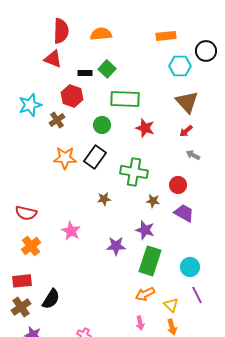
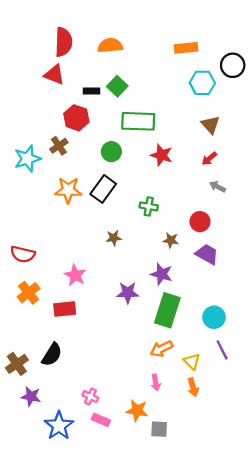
brown triangle: (187, 102) -> (210, 125), size x0.7
cyan star: (30, 105) -> (27, 159), moved
green cross: (134, 172) -> (149, 206), size x0.6
red rectangle: (22, 281) -> (65, 309), moved

